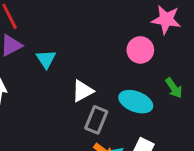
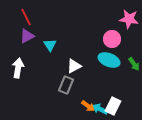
cyan ellipse: (136, 102) -> (109, 60), moved
gray rectangle: (96, 120) -> (66, 85), moved

